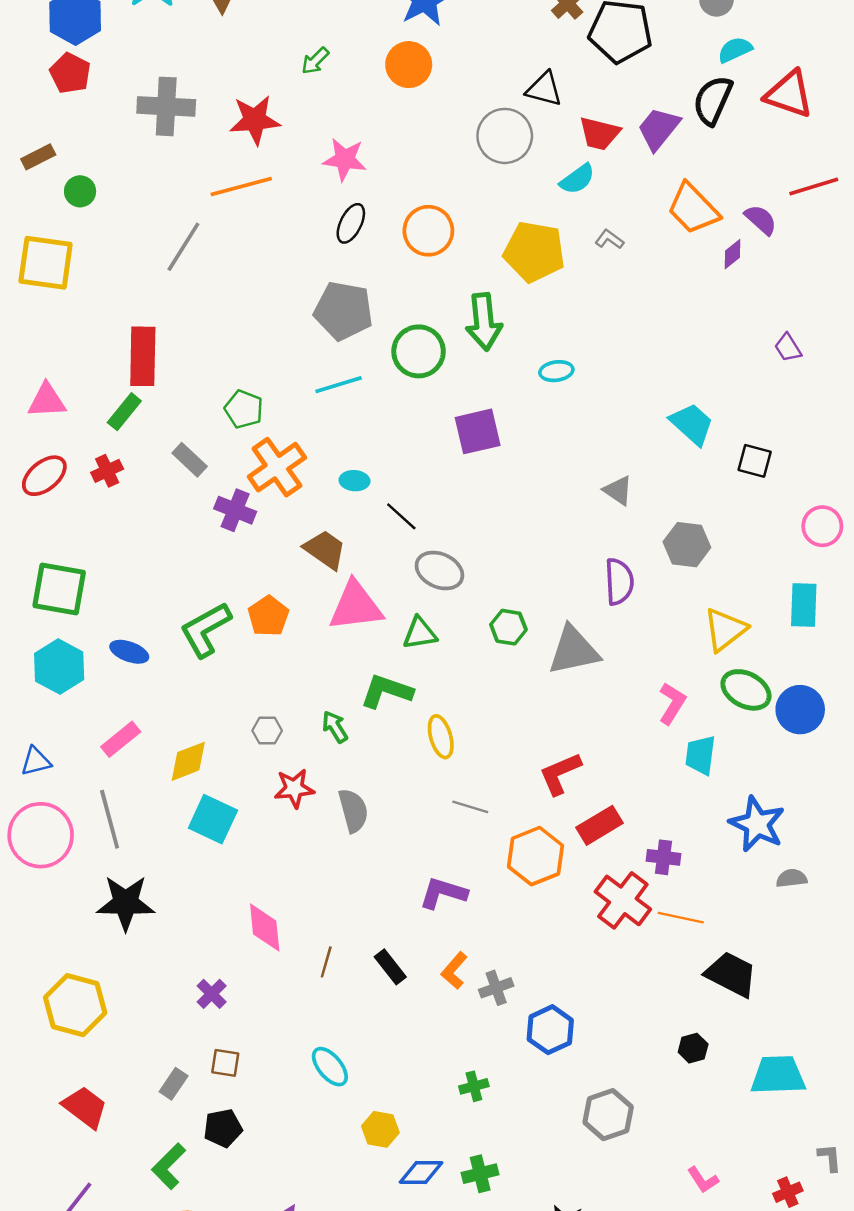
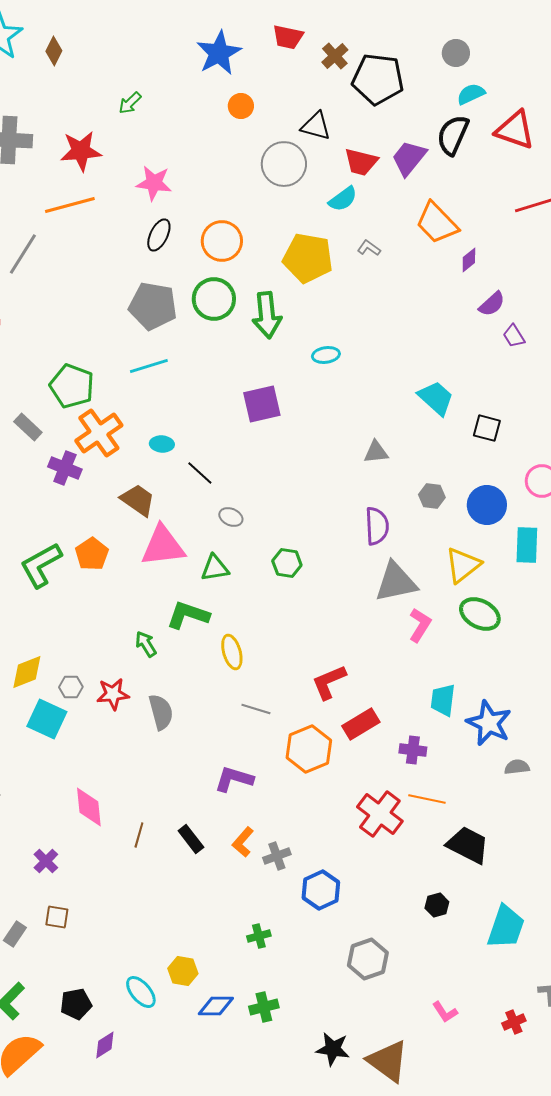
orange circle: (409, 65) -> (241, 106), moved, size x0.7
purple semicircle: (761, 220) -> (492, 304), moved, turned 96
green circle: (419, 351) -> (214, 299), moved
green pentagon: (244, 409) -> (72, 386), size x1.4
gray triangle: (618, 490) -> (376, 452), turned -40
gray hexagon: (687, 545) -> (432, 496), size x0.7
gray ellipse: (439, 571) -> (231, 517), size x0.6
gray triangle: (574, 651) -> (396, 582), moved
blue circle: (800, 710) -> (487, 505), moved
gray hexagon: (267, 731) -> (71, 687), moved
cyan trapezoid: (700, 755) -> (443, 700), moved
red cross: (623, 900) -> (380, 814), moved
cyan ellipse: (330, 1067) -> (141, 992), moved
cyan trapezoid: (778, 1075) -> (506, 927), turned 111
black pentagon: (223, 1128) -> (76, 1004), moved

